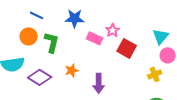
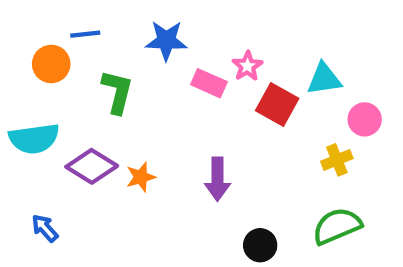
blue line: (37, 15) -> (85, 34), turned -32
orange circle: (29, 36) -> (51, 64), moved
cyan triangle: (161, 36) -> (324, 79), moved, turned 42
orange star: (72, 70) -> (141, 177), moved

